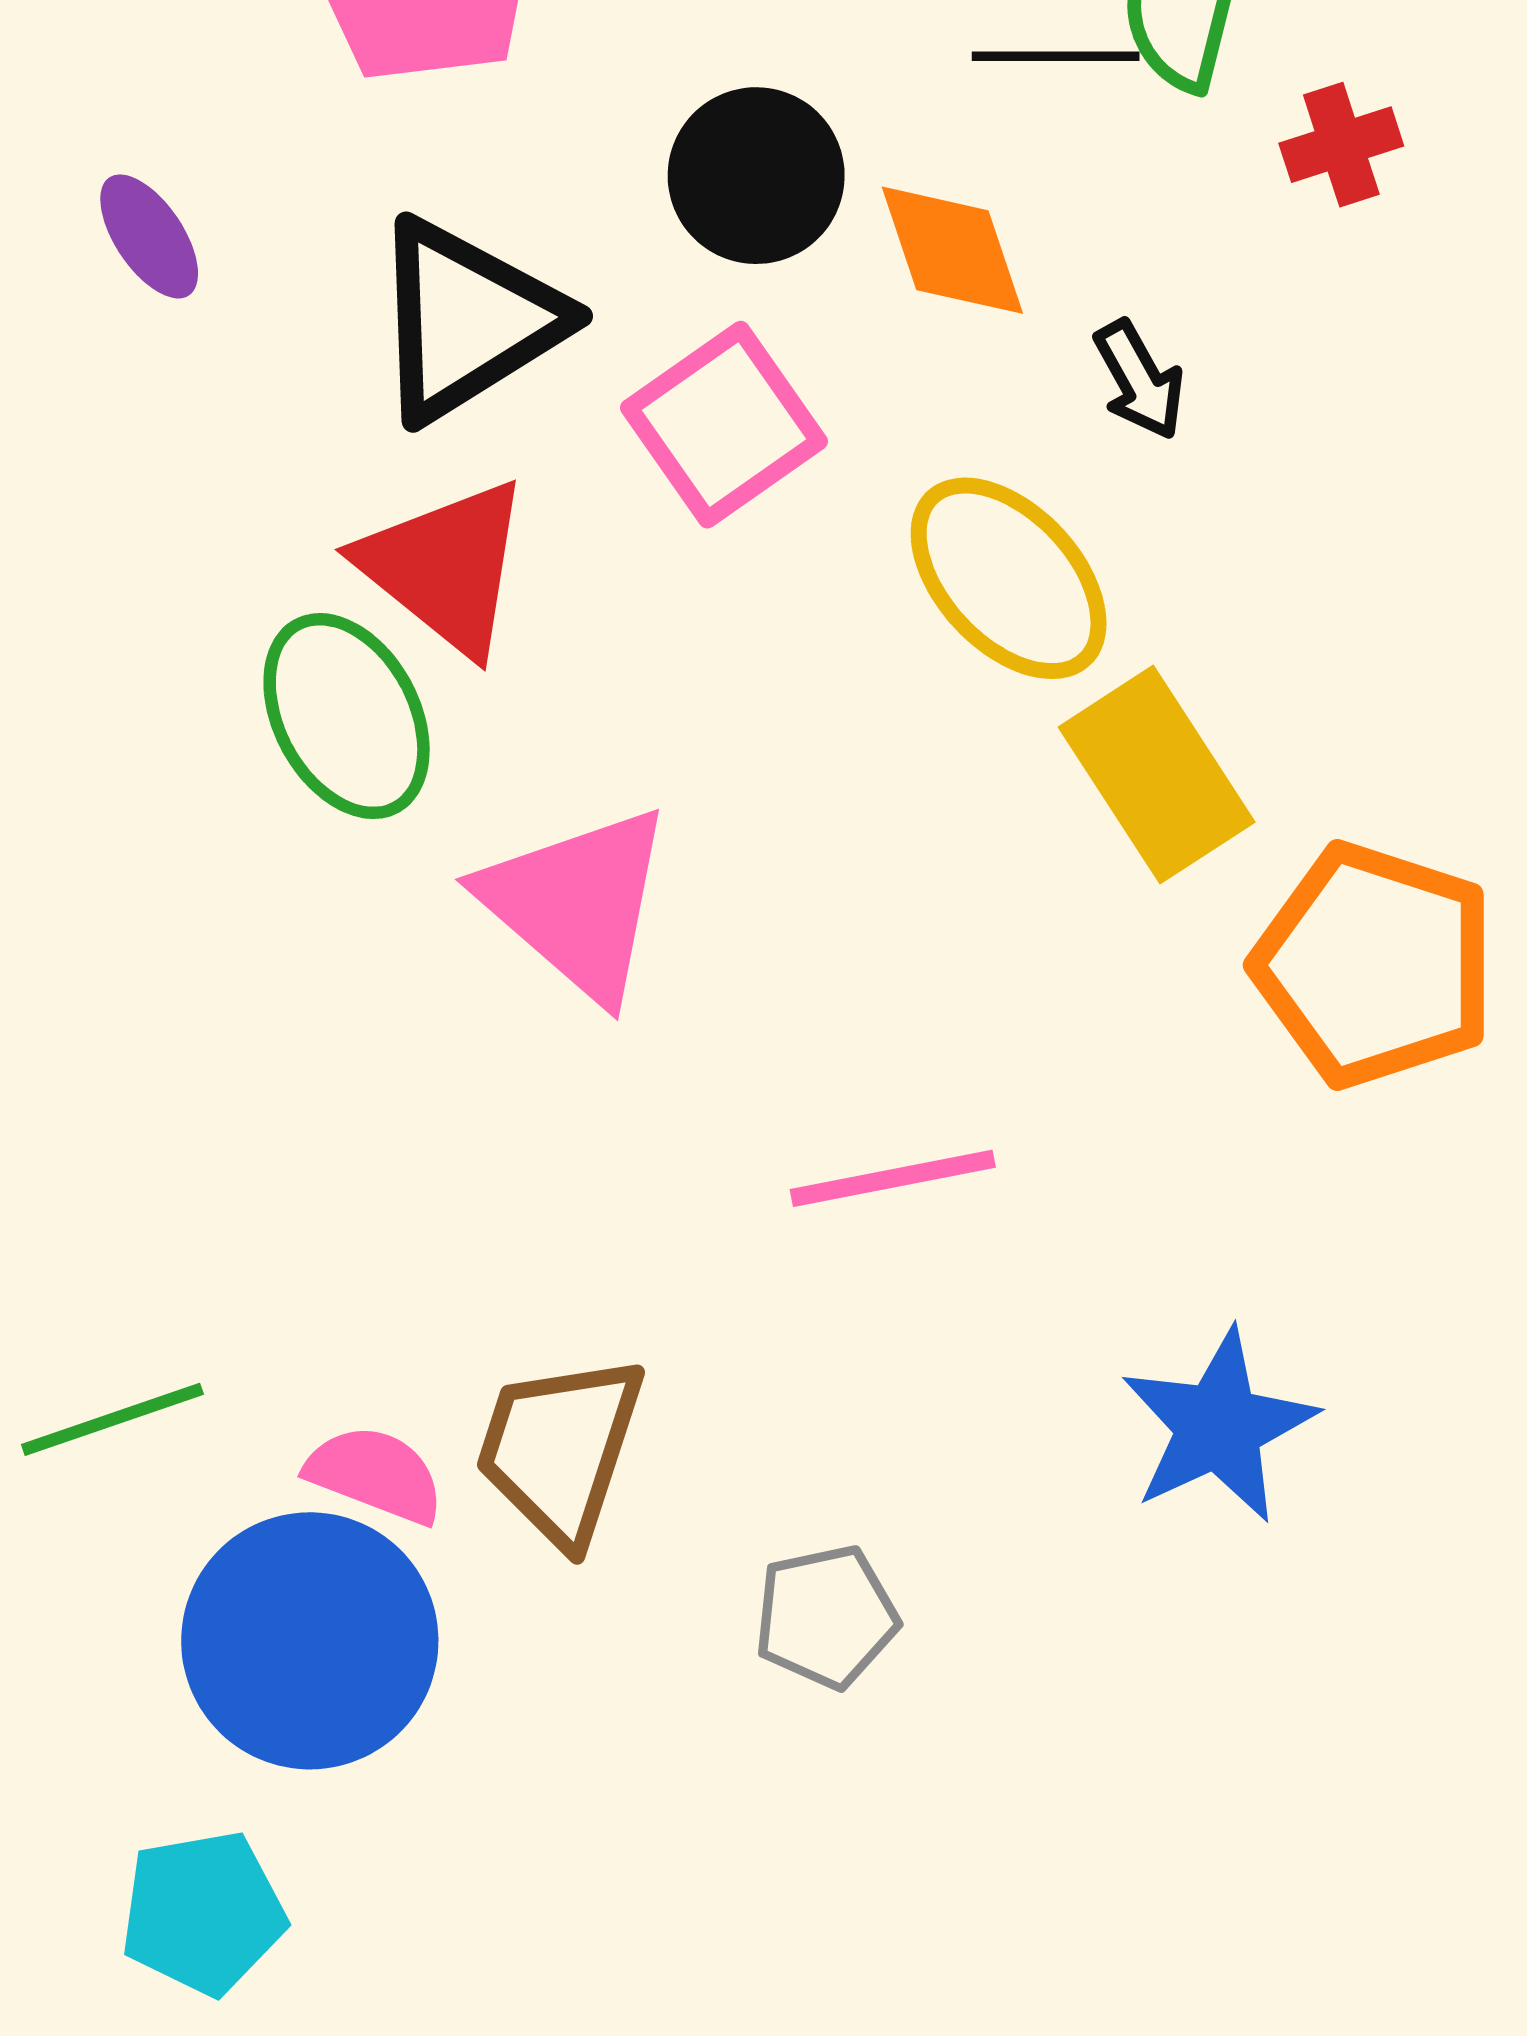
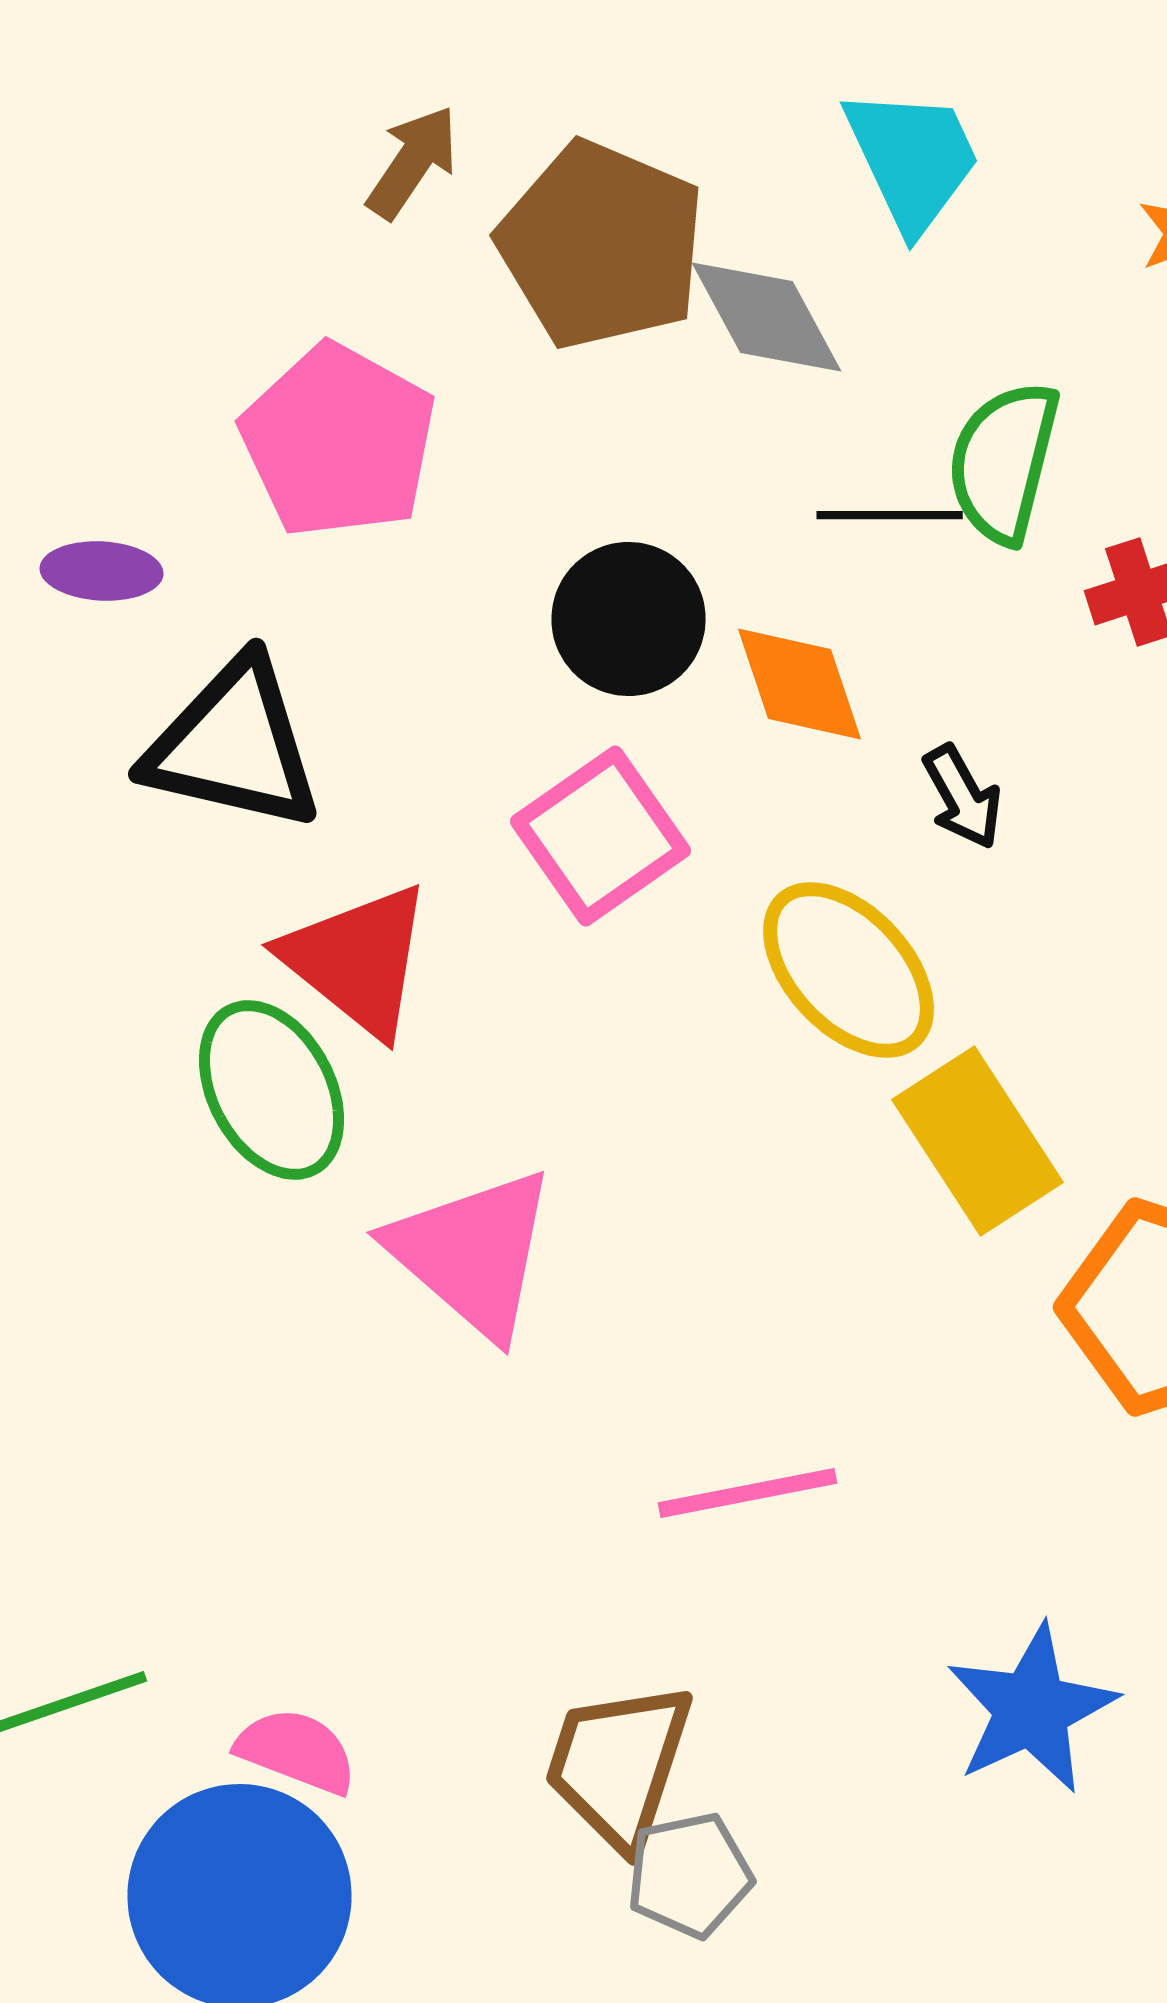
purple ellipse: (149, 236) -> (102, 571), moved, turned -53
black triangle: (467, 320) -> (234, 745), moved, turned 45
brown trapezoid: (560, 1449) -> (619, 1765), moved

